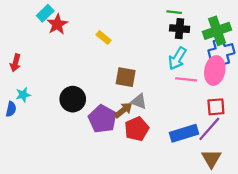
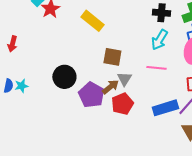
yellow rectangle: (104, 37) -> (92, 21), size x1.6
pink line: (186, 79) -> (156, 68), moved
cyan star: (23, 95) -> (21, 86), moved
gray triangle: (139, 101) -> (124, 79), turned 42

